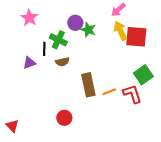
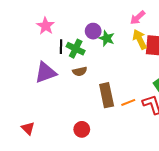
black line: (44, 49) -> (61, 47), moved
purple triangle: (29, 63) -> (46, 72), size x1.6
red triangle: (12, 126) -> (28, 128), moved

